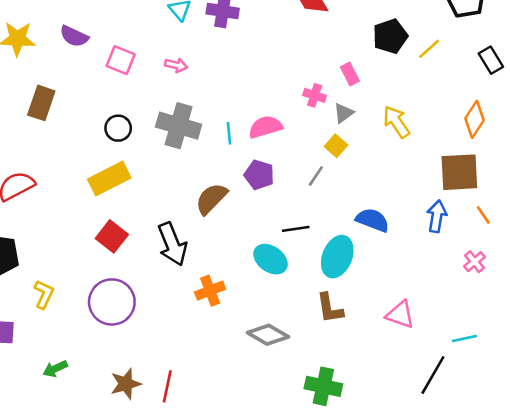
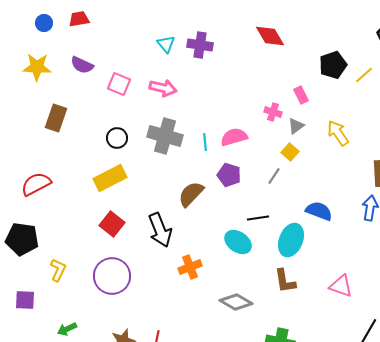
pink arrow: (176, 65) -> (163, 88), size x1.5

